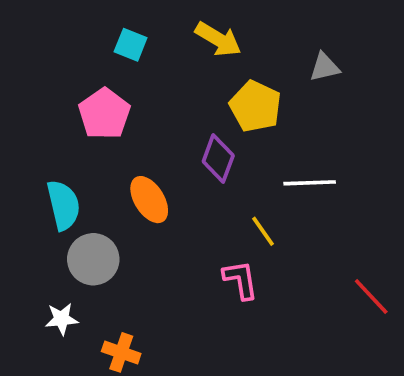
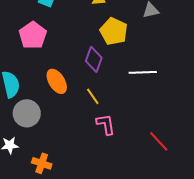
yellow line: (263, 231) -> (93, 96), moved
red line: (371, 297) -> (159, 141), moved

